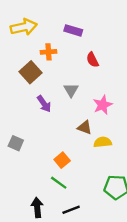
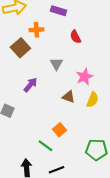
purple arrow: (44, 104) -> (30, 85), moved, turned -105
yellow semicircle: (103, 142) -> (92, 100), moved, turned 119
orange square: (62, 160) -> (59, 130), moved

